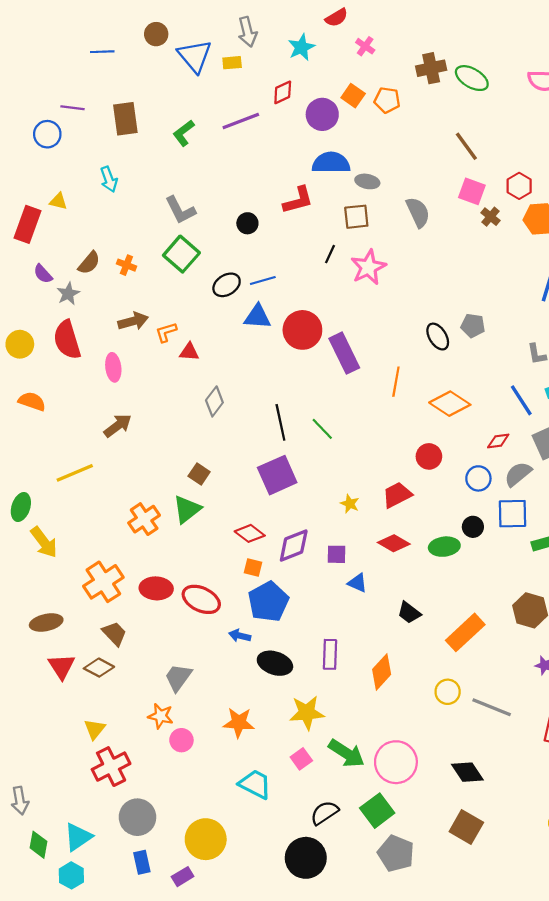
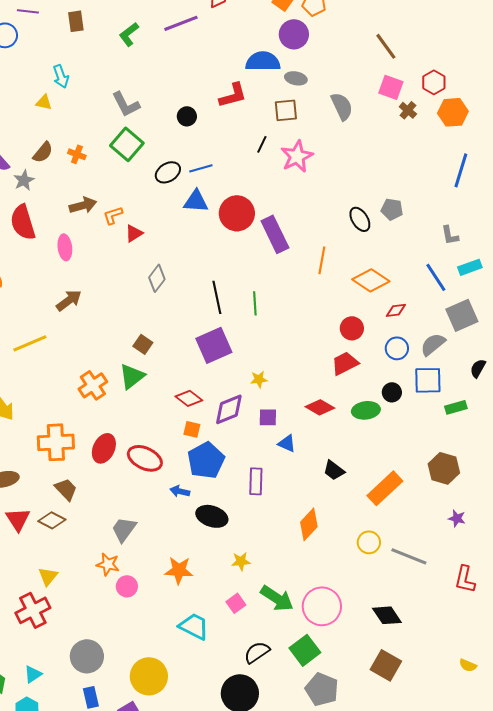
purple circle: (322, 114) -> (294, 34), moved
brown rectangle: (125, 119) -> (76, 21), size x0.7
yellow triangle: (58, 201) -> (44, 102), moved
red triangle: (189, 352) -> (134, 233), turned -36
green line: (322, 429) -> (255, 303), turned 40
red diamond: (498, 441) -> (396, 310), moved
red trapezoid: (397, 495) -> (345, 363), moved
yellow star: (350, 504) -> (259, 379), moved, turned -30
orange cross: (103, 582) -> (56, 442), turned 30
red ellipse: (156, 588) -> (104, 448), turned -68
purple rectangle: (330, 654) -> (256, 481), moved
yellow star: (307, 713) -> (241, 561), size x0.6
red cross: (111, 767) -> (33, 610), moved
cyan triangle: (78, 837) -> (33, 674), size x0.7

